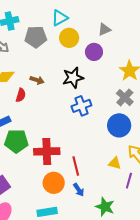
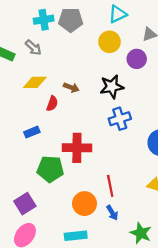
cyan triangle: (60, 18) -> (118, 14), moved
gray pentagon: (36, 37) -> (71, 20), moved
green pentagon: (16, 141) -> (50, 169), moved
red cross: (47, 151) -> (77, 148), moved

